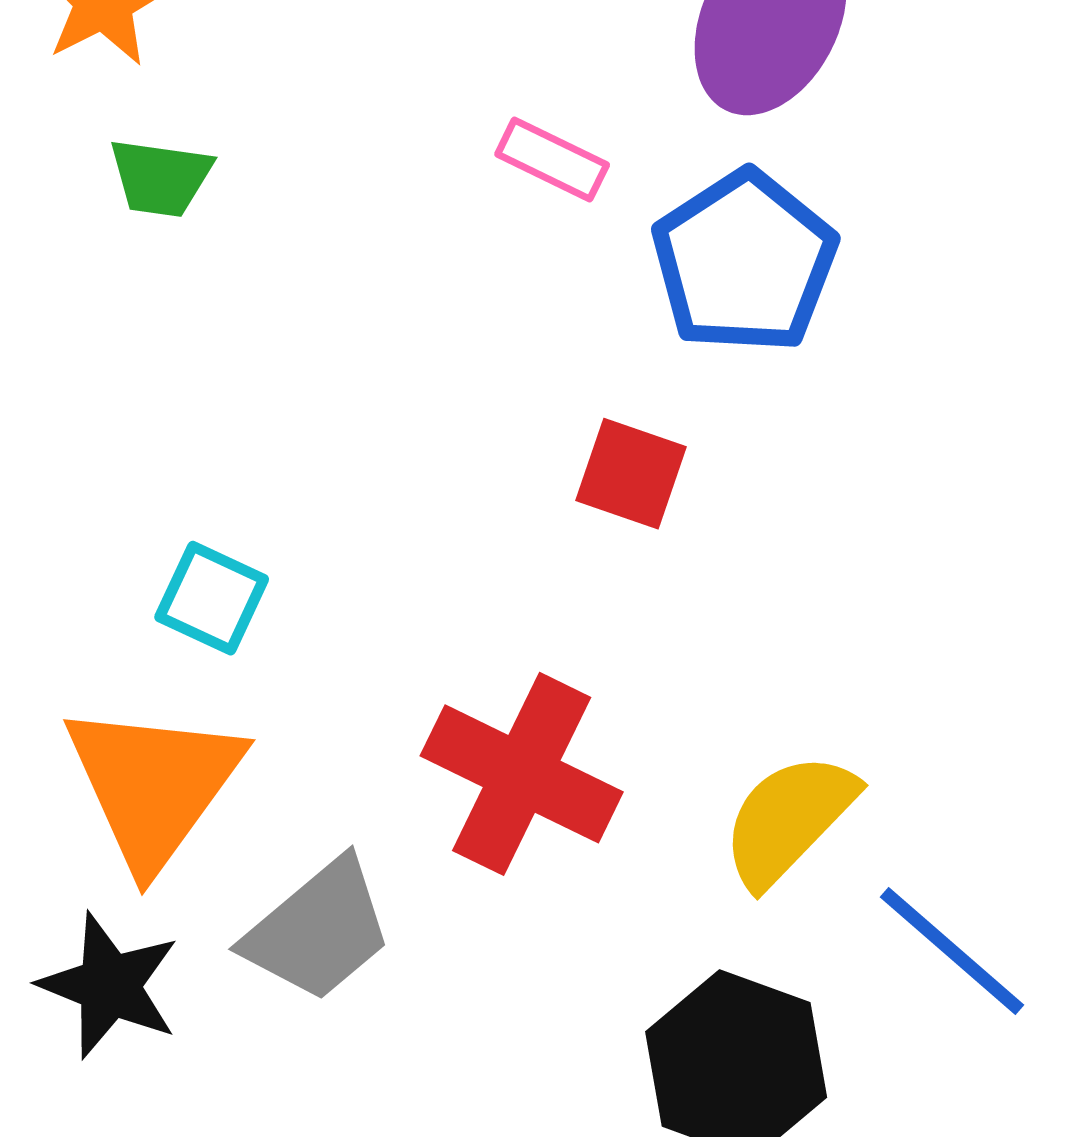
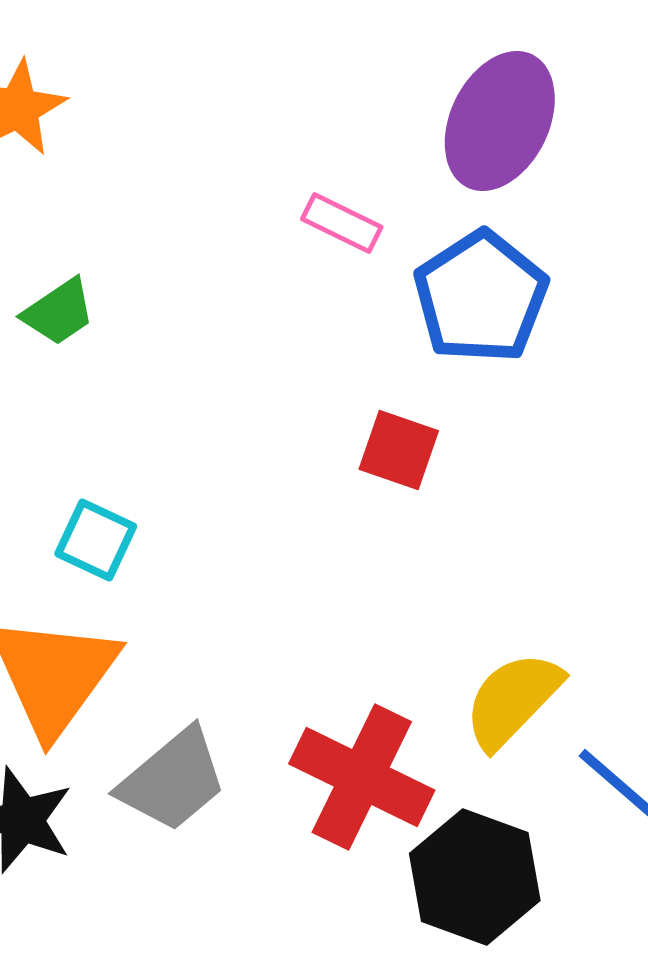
green trapezoid: (161, 178) -> (59, 312), moved, turned -42
red cross: (522, 774) -> (362, 777), moved

